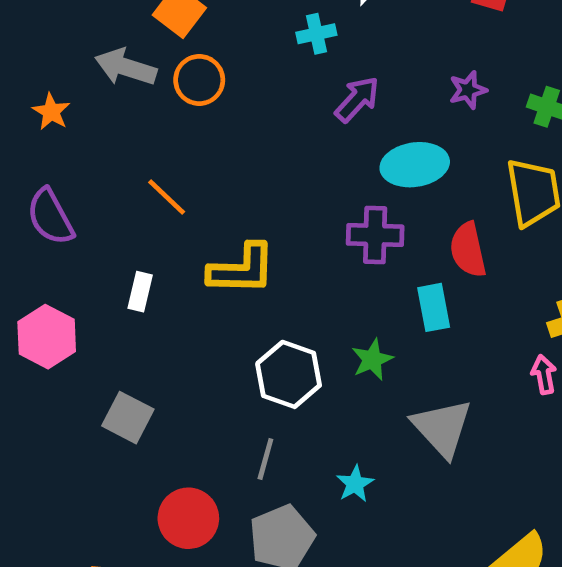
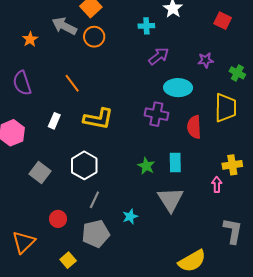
cyan rectangle: (434, 307) -> (175, 163), moved
green star: (372, 360) -> (146, 166), turned -30
white hexagon: (289, 374) -> (84, 165), moved
red circle: (188, 518) -> (58, 219), size x0.7

